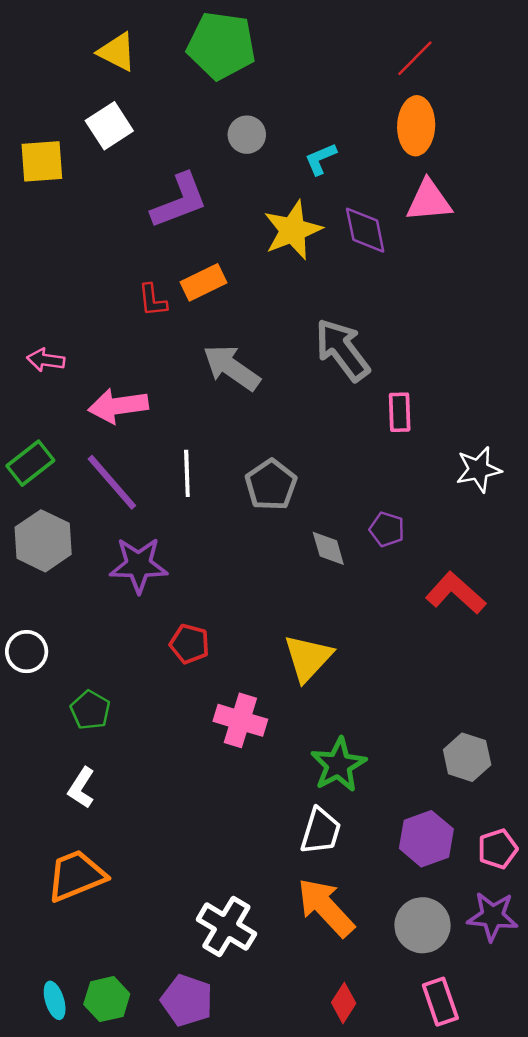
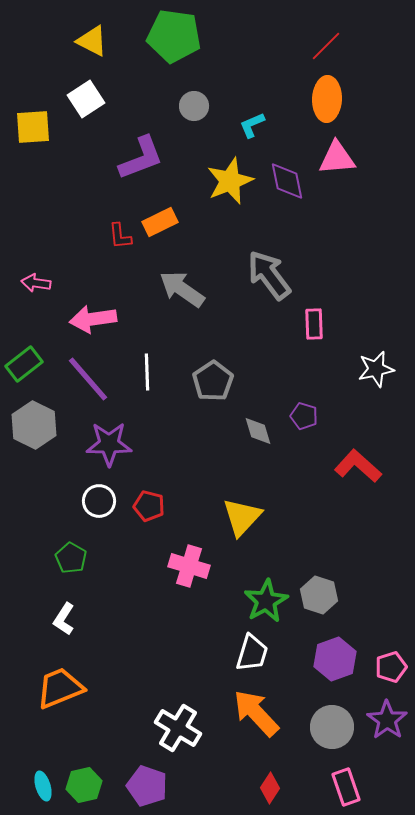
white circle: (27, 652) -> (99, 501), moved
gray hexagon: (467, 757) -> (319, 595), moved
purple star: (493, 916) -> (387, 720), turned 30

